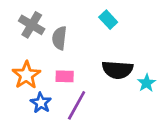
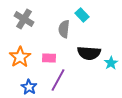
gray semicircle: (59, 38) -> (64, 29), moved
blue star: (41, 103) -> (29, 87), moved

